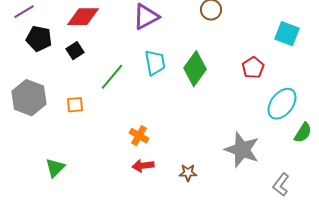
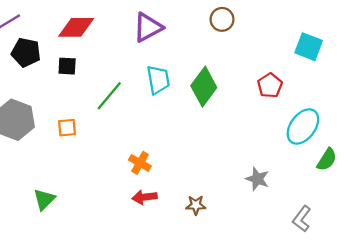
black square: (75, 51) -> (67, 66), turned 36
gray star: (242, 150) -> (257, 179), size x0.6

